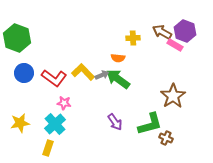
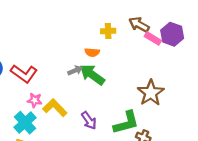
purple hexagon: (185, 31) -> (172, 34), moved
yellow L-shape: (83, 72) -> (55, 108), moved

